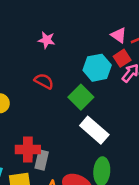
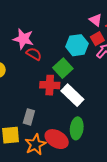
pink star: (47, 40) -> (23, 39), moved, size x1.5
red cross: (28, 149) -> (50, 85), moved

